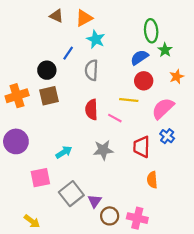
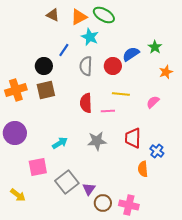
green ellipse: (151, 31) -> (104, 15), moved, turned -55
red circle: (144, 81) -> (113, 66), moved
pink semicircle: (163, 108) -> (153, 102), size x0.6
pink line: (115, 118) -> (108, 111), turned -32
blue cross: (167, 136) -> (157, 151), moved
yellow arrow: (32, 221) -> (18, 195), moved

